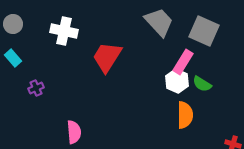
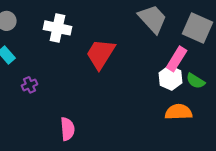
orange semicircle: (185, 115) -> (179, 112), turned -92

